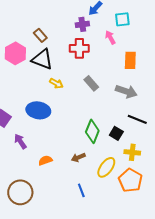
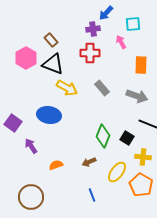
yellow arrow: (56, 83) -> (67, 88), size x1.5

